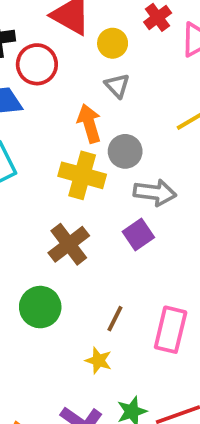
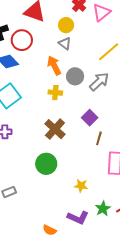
yellow circle: (113, 43) -> (66, 25), moved
yellow cross: (82, 175) -> (55, 93), size x0.6
gray arrow: (155, 193) -> (99, 82), moved, turned -40
brown line: (115, 319) -> (99, 138), moved

